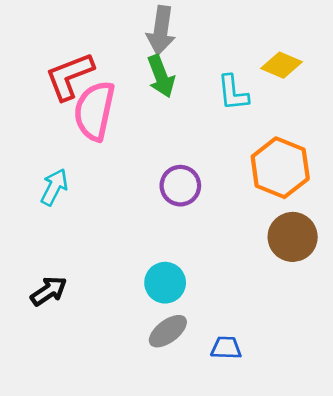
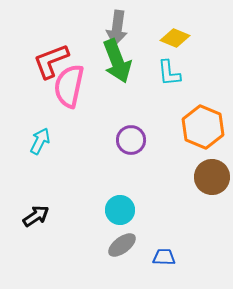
yellow diamond: (282, 65) -> (175, 38), moved
green arrow: (161, 76) -> (117, 61), size x1.4

